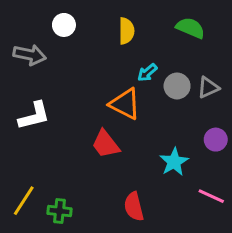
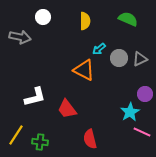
white L-shape: (34, 116) -> (35, 97), moved
red trapezoid: (106, 144) -> (67, 109), moved
cyan star: (174, 162) -> (130, 112), moved

